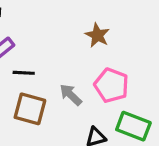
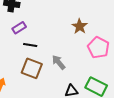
pink pentagon: (111, 85) -> (98, 48), moved

